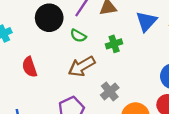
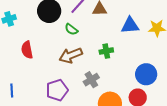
blue triangle: (146, 21) -> (130, 25), turned 36
green cross: (114, 44) -> (106, 51), moved

